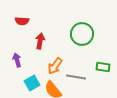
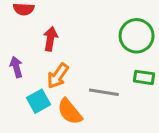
green circle: (82, 34) -> (137, 36), moved
orange arrow: (55, 66) -> (58, 76), moved

